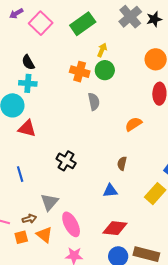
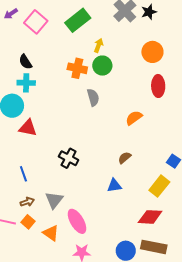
brown semicircle: (122, 163) -> (125, 158), turned 40
brown arrow: (29, 219) -> (27, 202), moved
red diamond: (115, 228) -> (150, 217), moved
orange square: (21, 237) -> (28, 222), moved, turned -32

